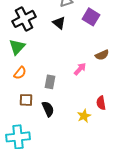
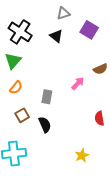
black cross: (24, 19) -> (20, 32), turned -30
brown square: (26, 100) -> (22, 115), turned -32
yellow star: (84, 116) -> (82, 155), moved

